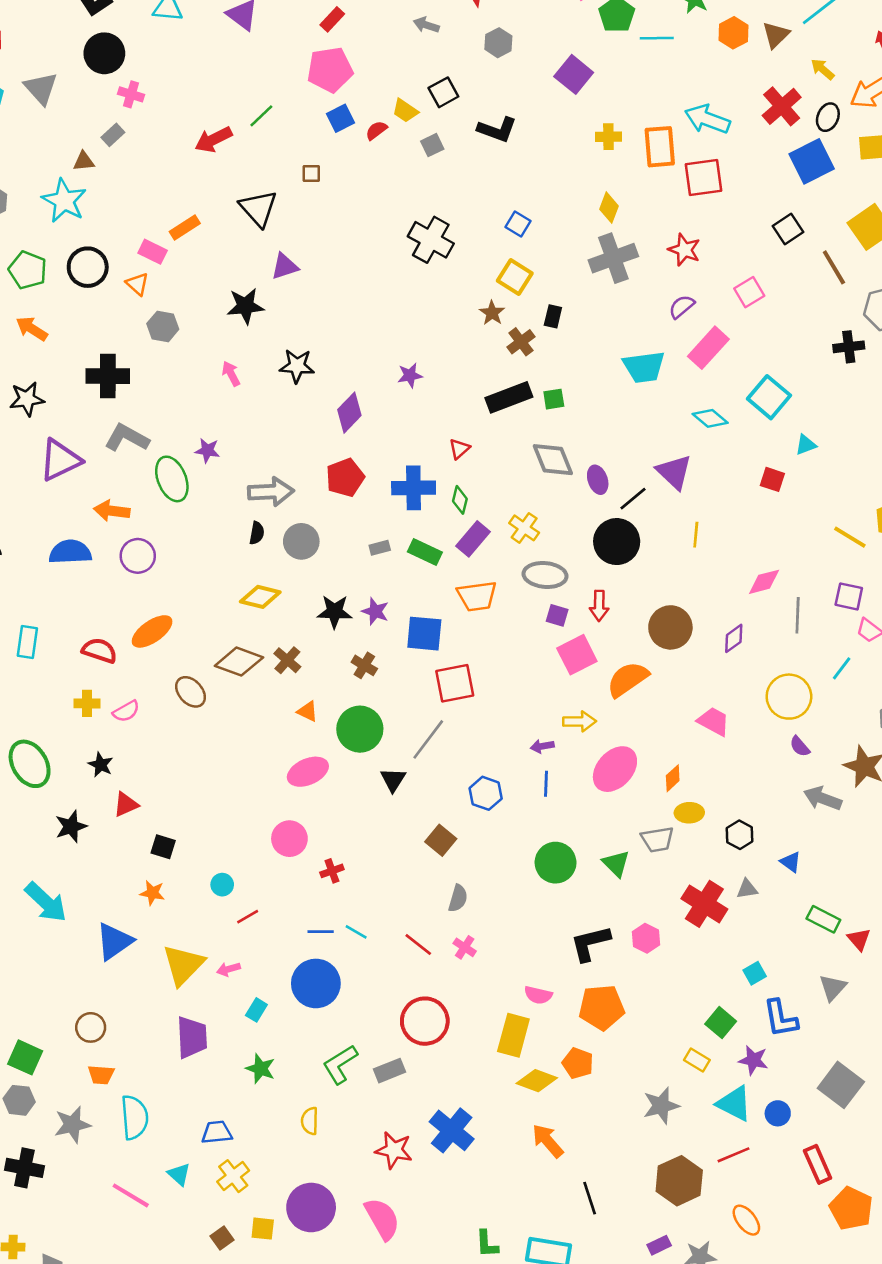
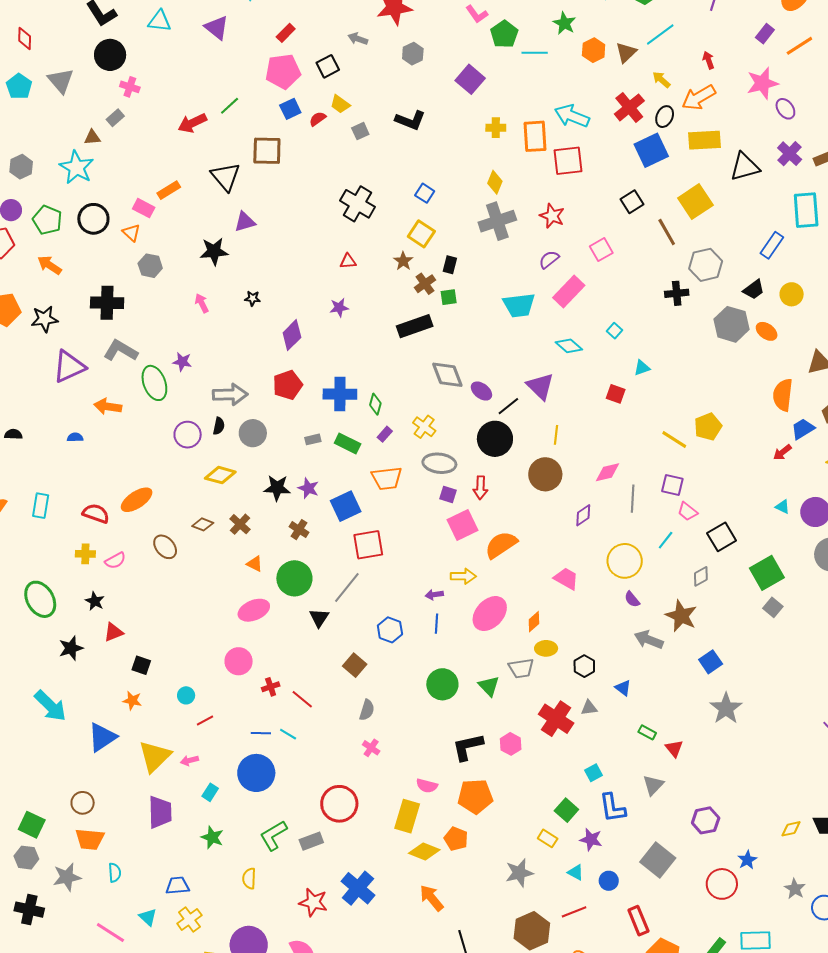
black square: (443, 92) -> (328, 66), moved
brown square: (311, 173) -> (267, 151), size x2.0
black star: (297, 366) -> (253, 298), size x0.6
cyan square: (769, 397) -> (614, 331), size x0.5
green square: (554, 399) -> (449, 297), moved
red triangle: (459, 449) -> (348, 261), moved, turned 36
purple ellipse: (598, 480) -> (481, 391), turned -35
purple rectangle: (473, 539) -> (385, 434), size x0.6
blue semicircle: (70, 552) -> (75, 437), size x0.5
purple circle: (138, 556) -> (188, 435), moved
brown circle: (670, 627) -> (545, 474), moved
blue square: (424, 634) -> (346, 506), turned -32
brown diamond: (239, 662) -> (203, 524), size x0.6
green rectangle: (823, 919) -> (647, 732), size x0.7
red line: (418, 944) -> (302, 699), moved
orange trapezoid: (101, 1075) -> (90, 839), size x1.4
cyan triangle: (734, 1103) -> (576, 872), size x0.6
cyan semicircle: (134, 1117) -> (115, 873), size x0.6

